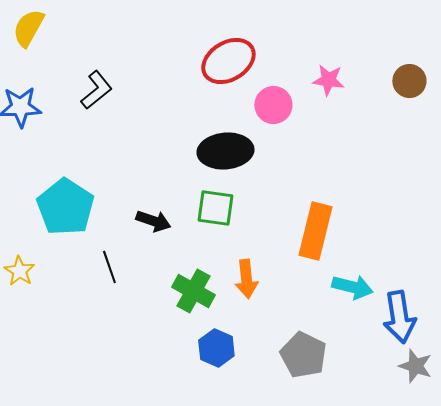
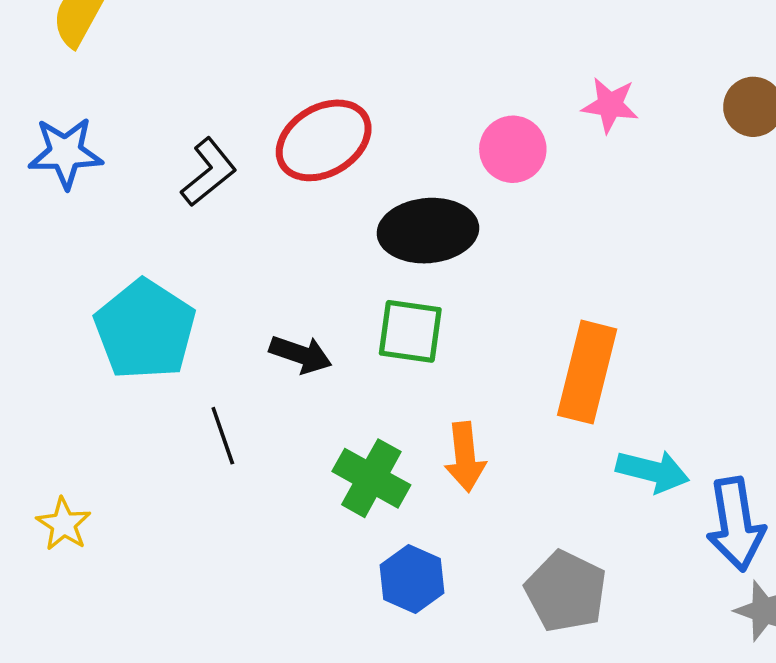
red ellipse: (228, 61) -> (324, 140), moved
black L-shape: (96, 90) -> (209, 172), moved
yellow star: (19, 271) -> (64, 524), moved

